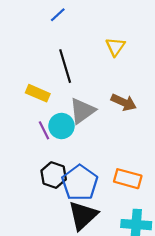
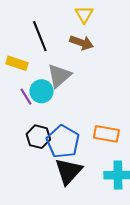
brown arrow: (124, 102) -> (82, 43), moved

